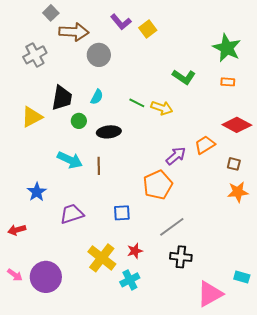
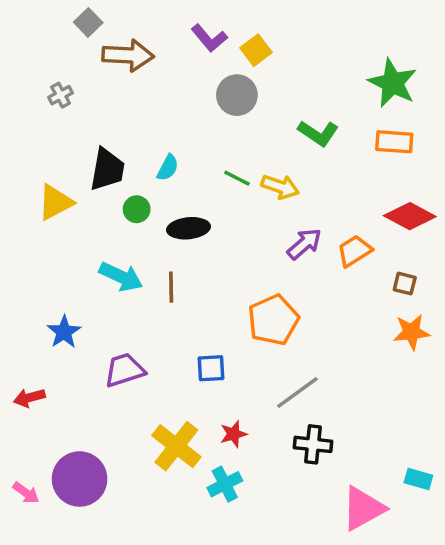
gray cross: (35, 55) -> (61, 95), size x0.6
gray circle: (99, 55) -> (237, 95), moved
orange rectangle: (228, 82) -> (394, 142), size x1.5
purple arrow: (176, 156) -> (304, 244), moved
pink arrow: (15, 275) -> (26, 493), moved

